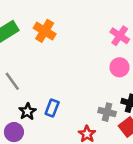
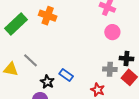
blue rectangle: (52, 108) -> (66, 75), turned -64

